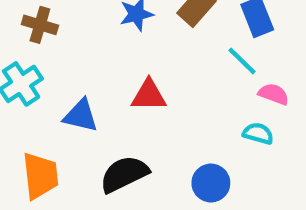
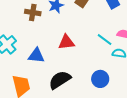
brown cross: (40, 25) -> (33, 13), moved
cyan line: (242, 61) -> (105, 40), moved

